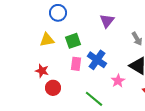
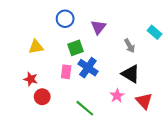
blue circle: (58, 13) -> (65, 19), moved
green square: (73, 41) -> (75, 48), moved
pink star: (118, 81) -> (117, 96), moved

